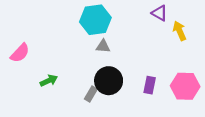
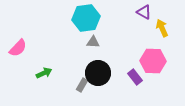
purple rectangle: (150, 85) -> (135, 77), turned -49
pink hexagon: (185, 86) -> (153, 61), moved

